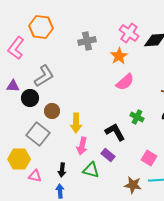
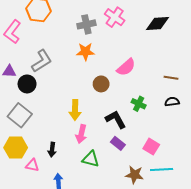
pink cross: (129, 33) -> (115, 17), moved
orange star: (119, 56) -> (85, 52), moved, turned 30
brown circle: (52, 111) -> (101, 84), moved
gray square: (38, 134) -> (20, 115), moved
purple rectangle: (108, 155) -> (118, 143), moved
black arrow: (62, 170) -> (52, 150), moved

